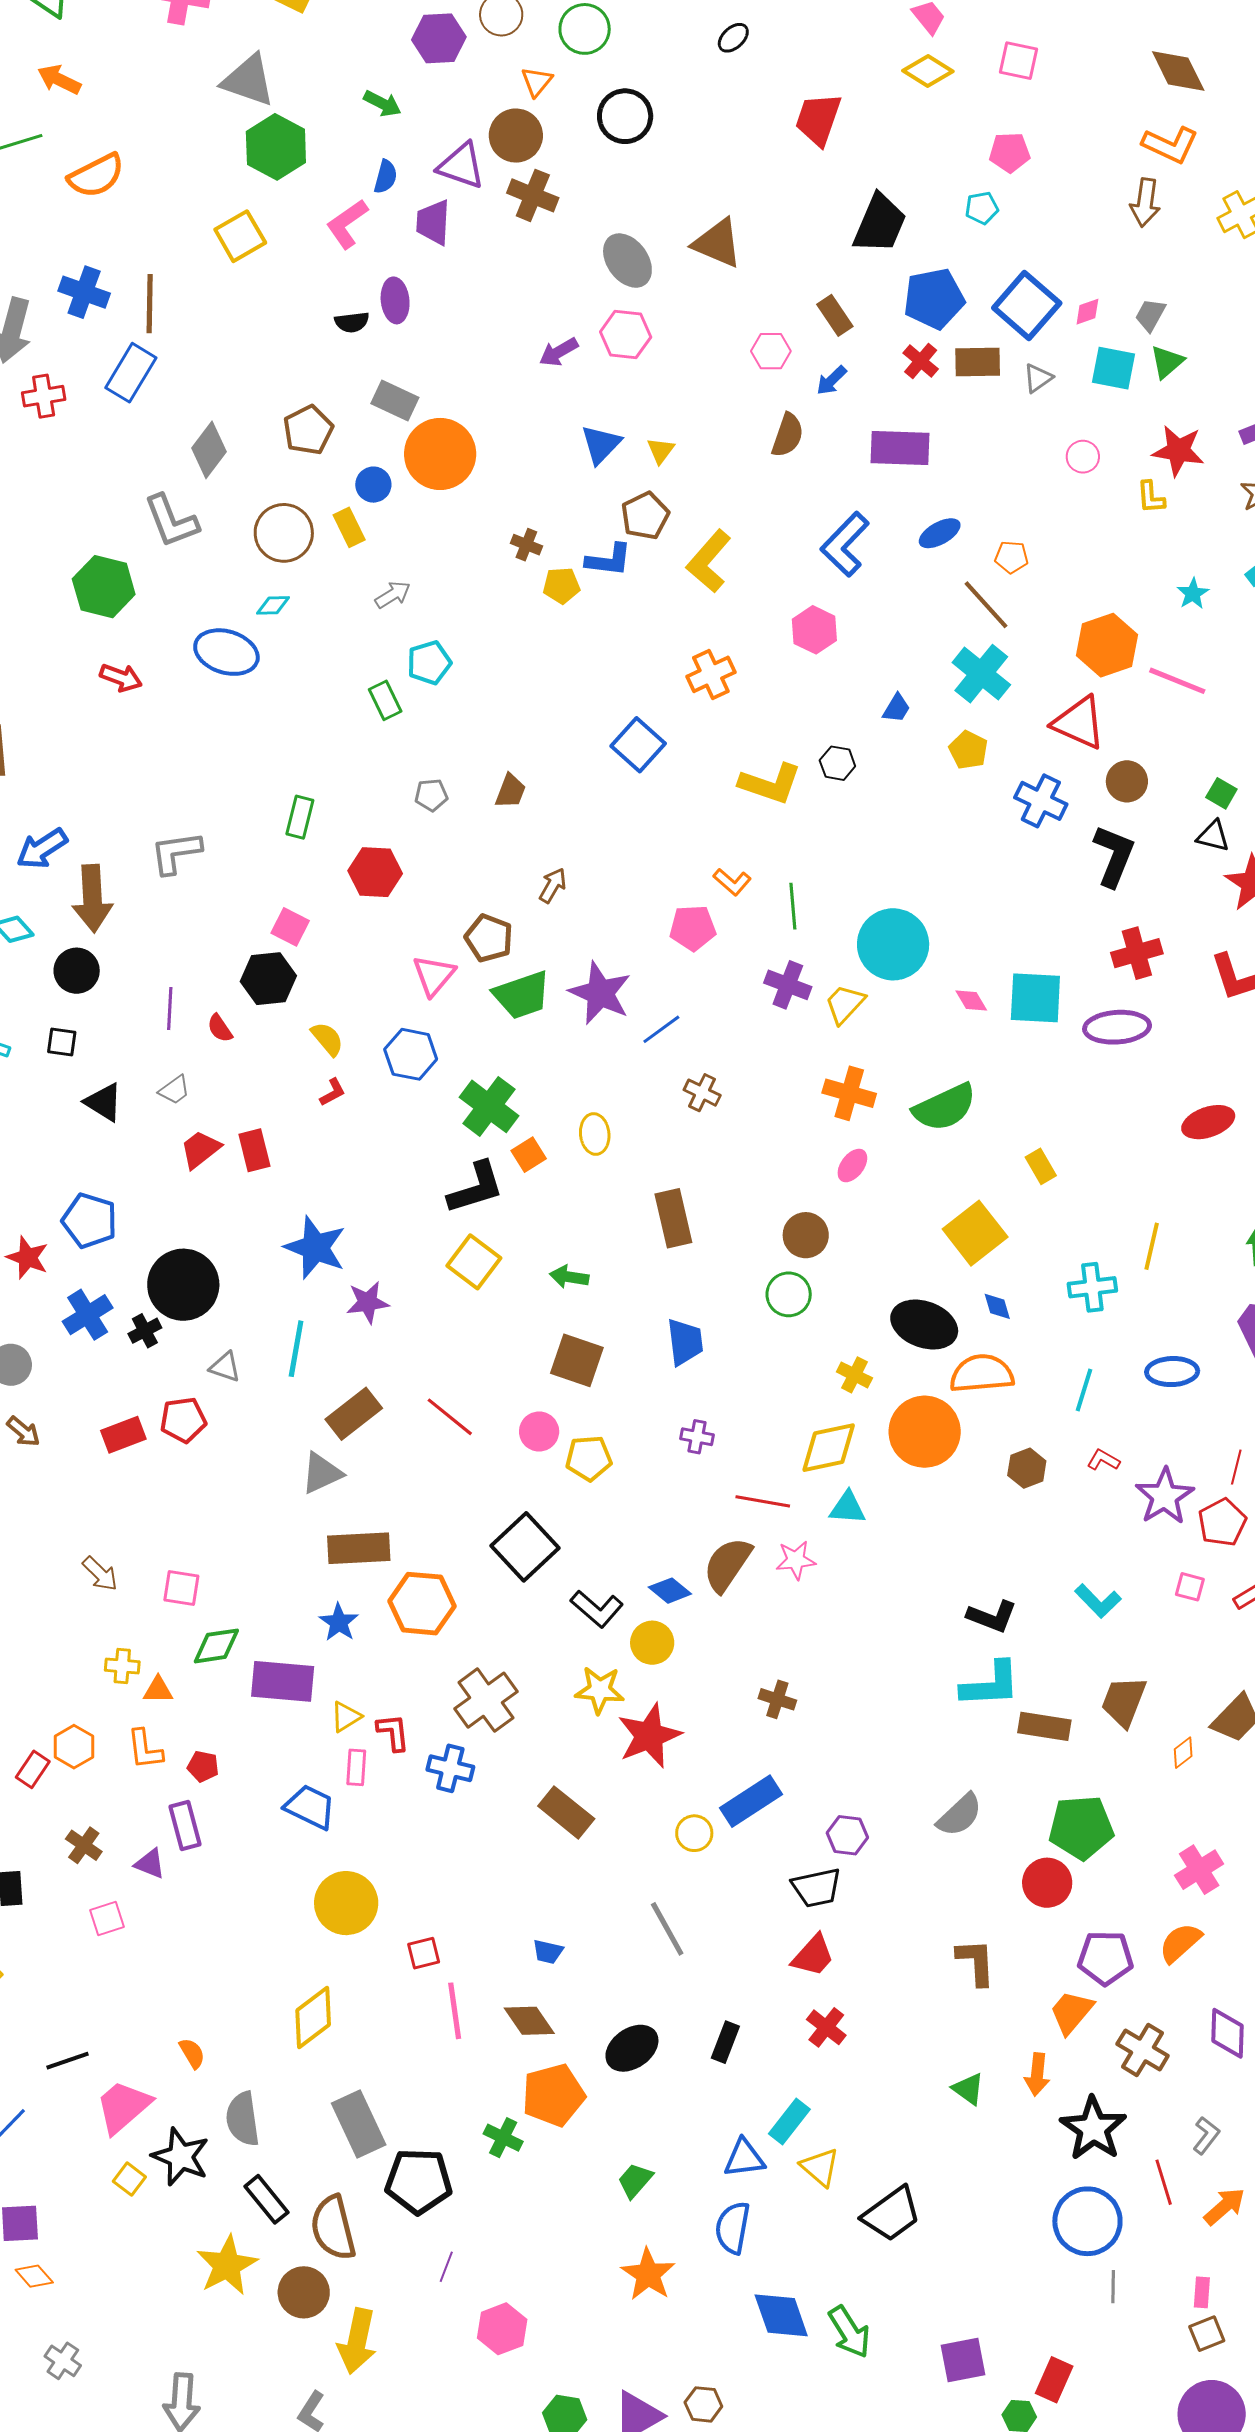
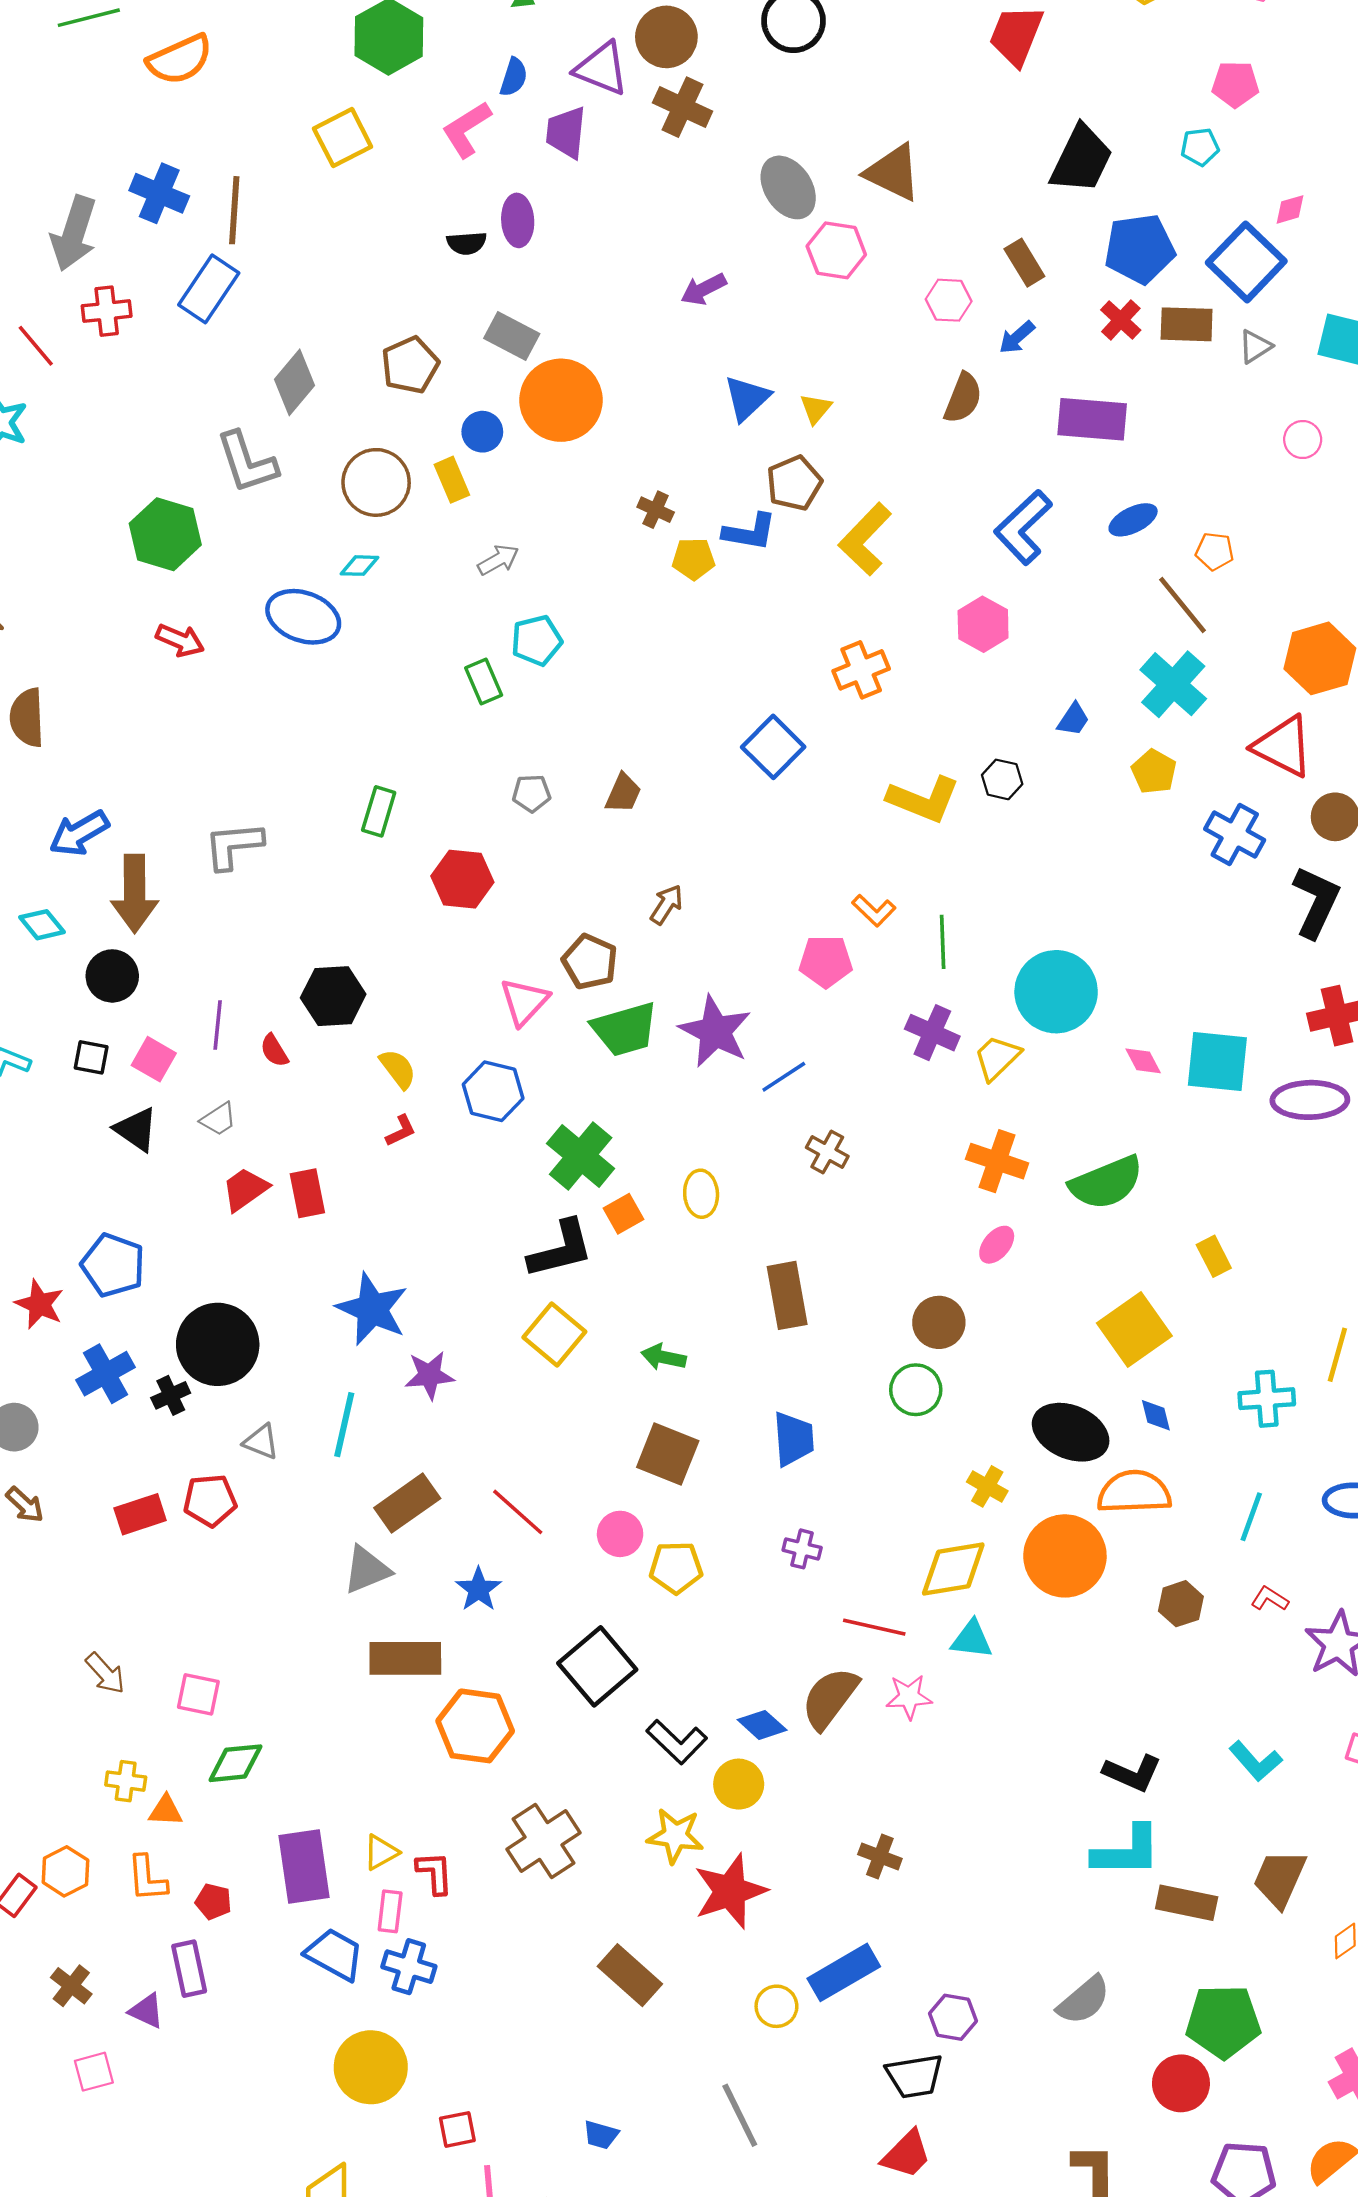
pink diamond: (1087, 312) -> (1290, 209), moved
pink hexagon: (626, 335) -> (836, 250), moved
pink square: (290, 927) -> (154, 1059), moved
blue star: (339, 1622) -> (479, 1589), moved
purple rectangle: (283, 1681) -> (304, 1867), moved, turned 74
blue cross: (450, 1768) -> (409, 1967), moved

